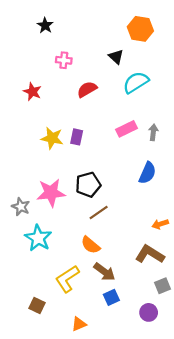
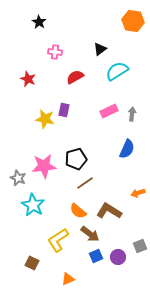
orange hexagon: (140, 29) -> (133, 21), moved
black triangle: (116, 57) -> (100, 49), turned 40
purple rectangle: (77, 137) -> (64, 110), moved
brown L-shape: (150, 254) -> (109, 211), moved
purple circle: (149, 312) -> (118, 257), moved

